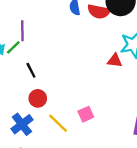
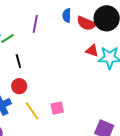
purple line: (22, 31) -> (35, 24), moved
red triangle: (115, 60) -> (92, 51), moved

